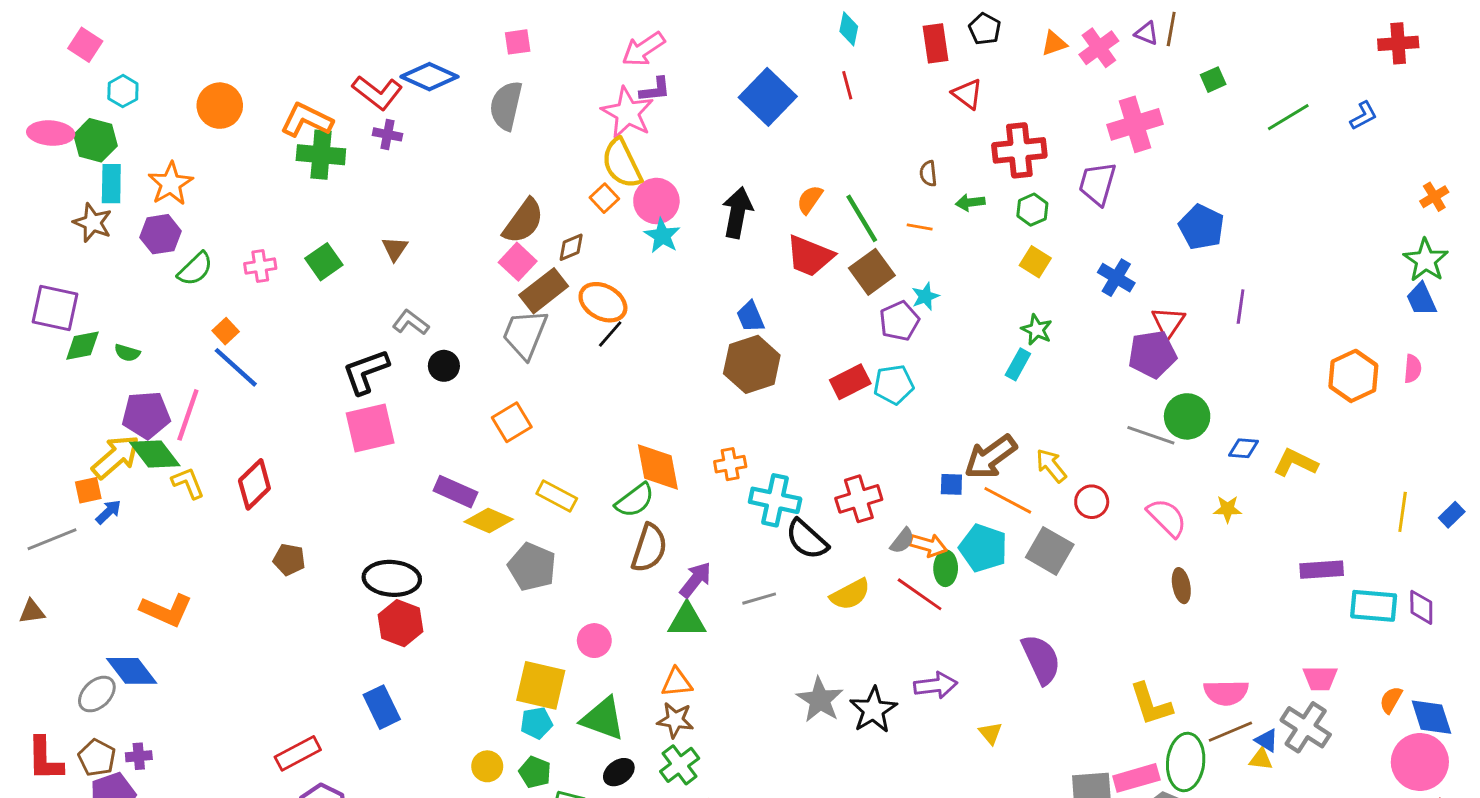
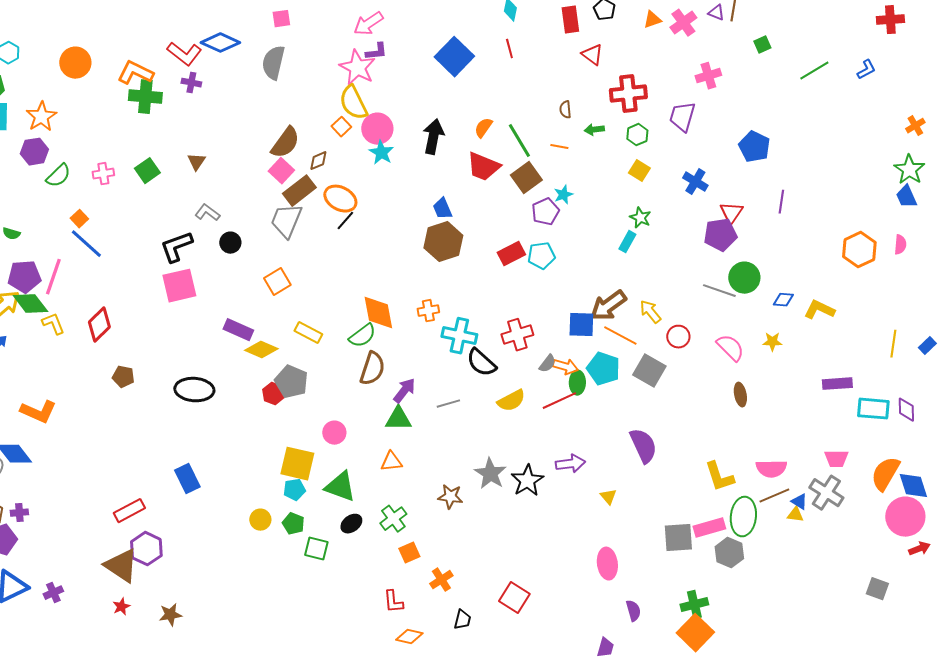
pink cross: (1135, 124) -> (708, 76), size x0.7
blue square: (951, 484) -> (581, 325), size x1.6
red line: (920, 594) -> (559, 401), turned -60
red hexagon: (401, 623) -> (273, 394), moved, size x0.7
orange semicircle: (1391, 700) -> (885, 474), size x1.8
brown star: (675, 720) -> (450, 497), moved

